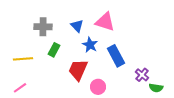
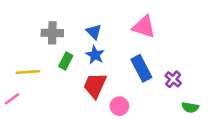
pink triangle: (105, 22) -> (144, 27), moved
blue star: (90, 45) -> (95, 55), moved
purple cross: (142, 75) -> (173, 79), moved
pink line: (20, 88) -> (12, 99), moved

